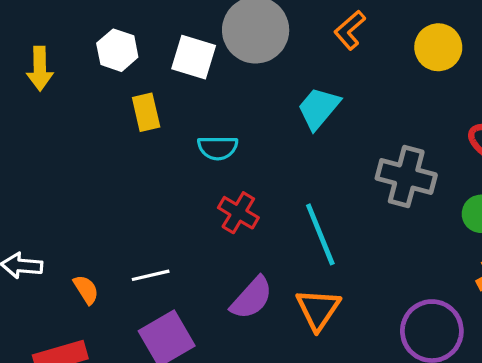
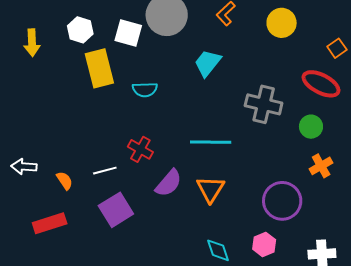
yellow rectangle: (146, 112) -> (99, 68), size x1.6
red cross: (238, 213) -> (140, 149), moved
cyan line: (320, 234) -> (211, 142), turned -66

